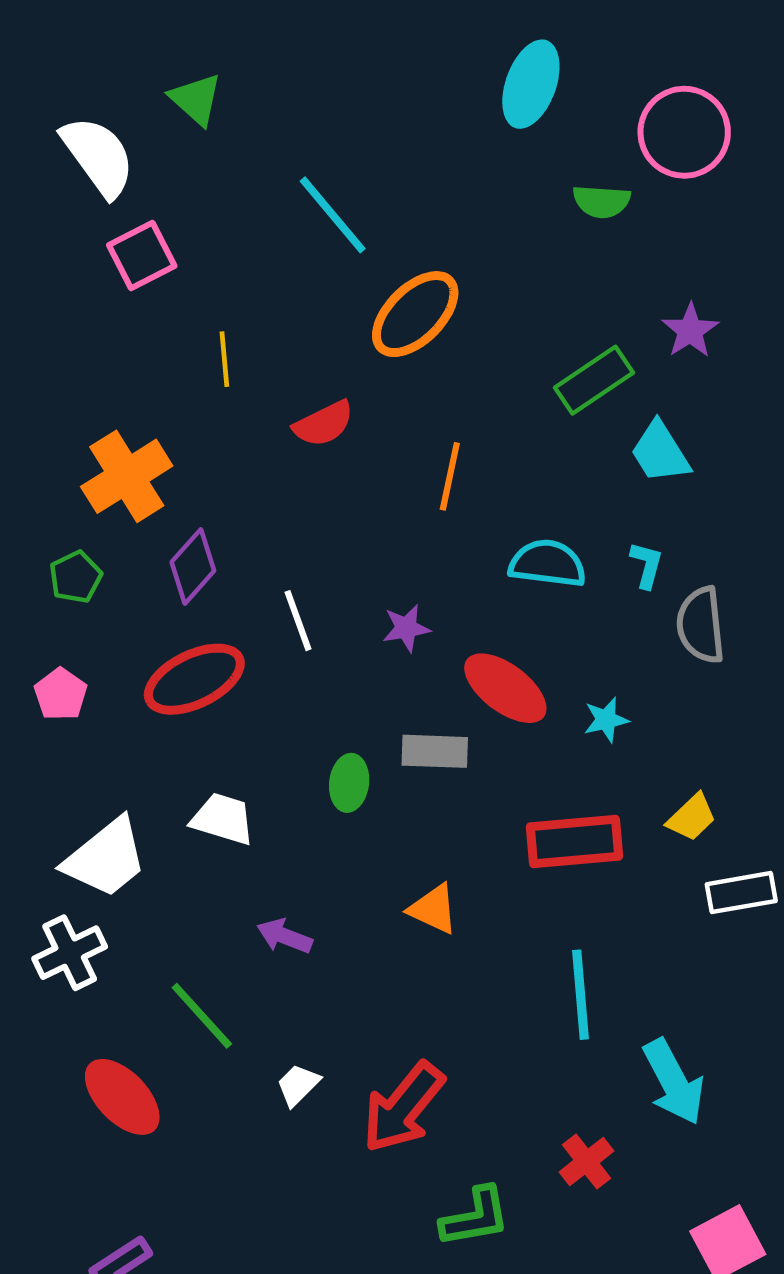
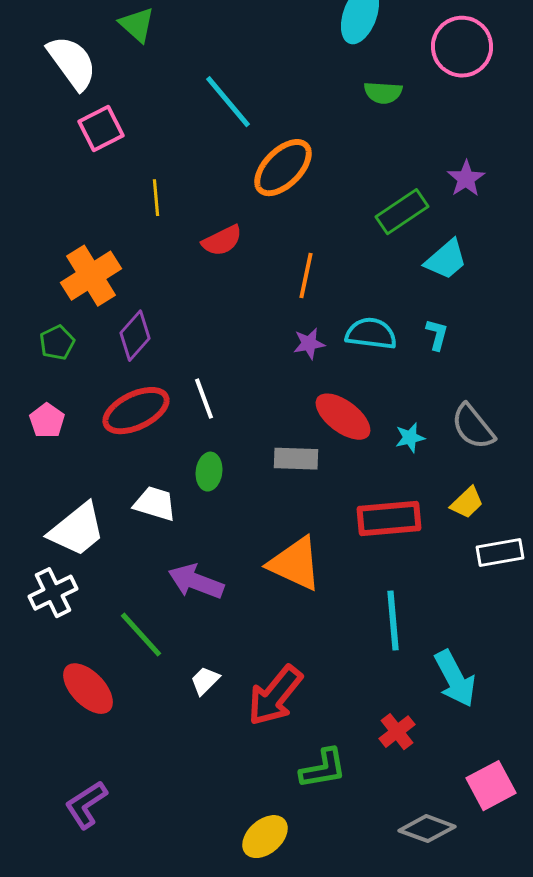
green semicircle: (602, 201) -> (383, 93), moved
cyan trapezoid: (660, 452) -> (446, 260), turned -99
white line: (298, 621) -> (204, 399), moved
gray semicircle: (701, 625) -> (473, 427), moved, turned -33
purple star: (406, 628) -> (309, 344), moved
green ellipse: (349, 783) -> (209, 472), moved
orange triangle: (433, 909) -> (295, 564), size x1.6
purple arrow: (284, 936) -> (196, 582), size x1.5

